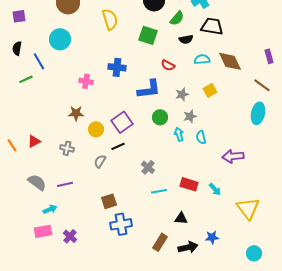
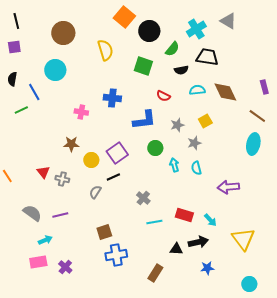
gray star: (190, 116) -> (194, 143), moved
red triangle: (34, 141) -> (43, 172), moved, turned -40
black arrow: (188, 247) -> (198, 242), moved

